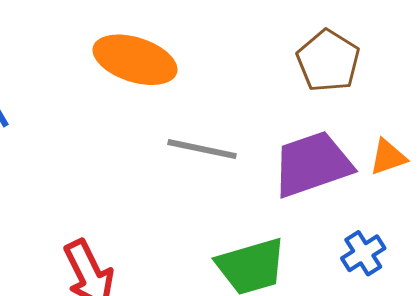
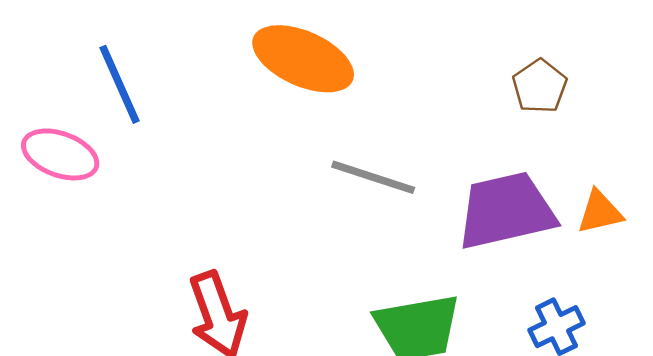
brown pentagon: (328, 61) -> (540, 86), size x0.7

